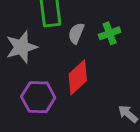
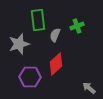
green cross: (110, 33) -> (77, 26), moved

